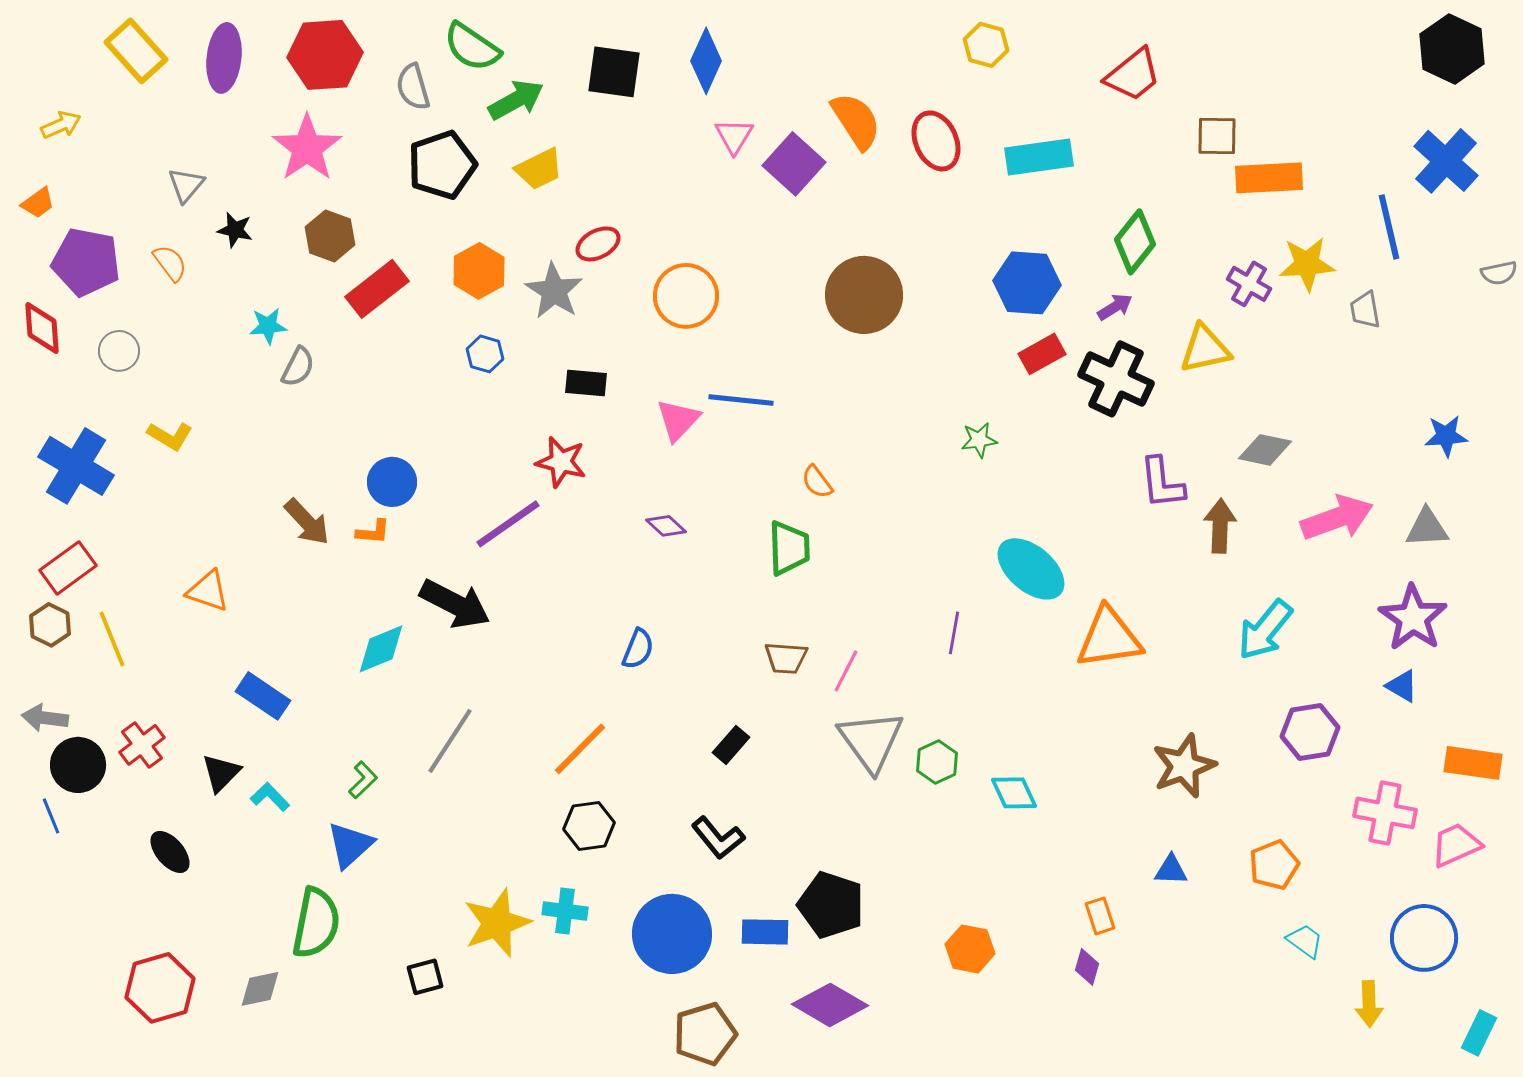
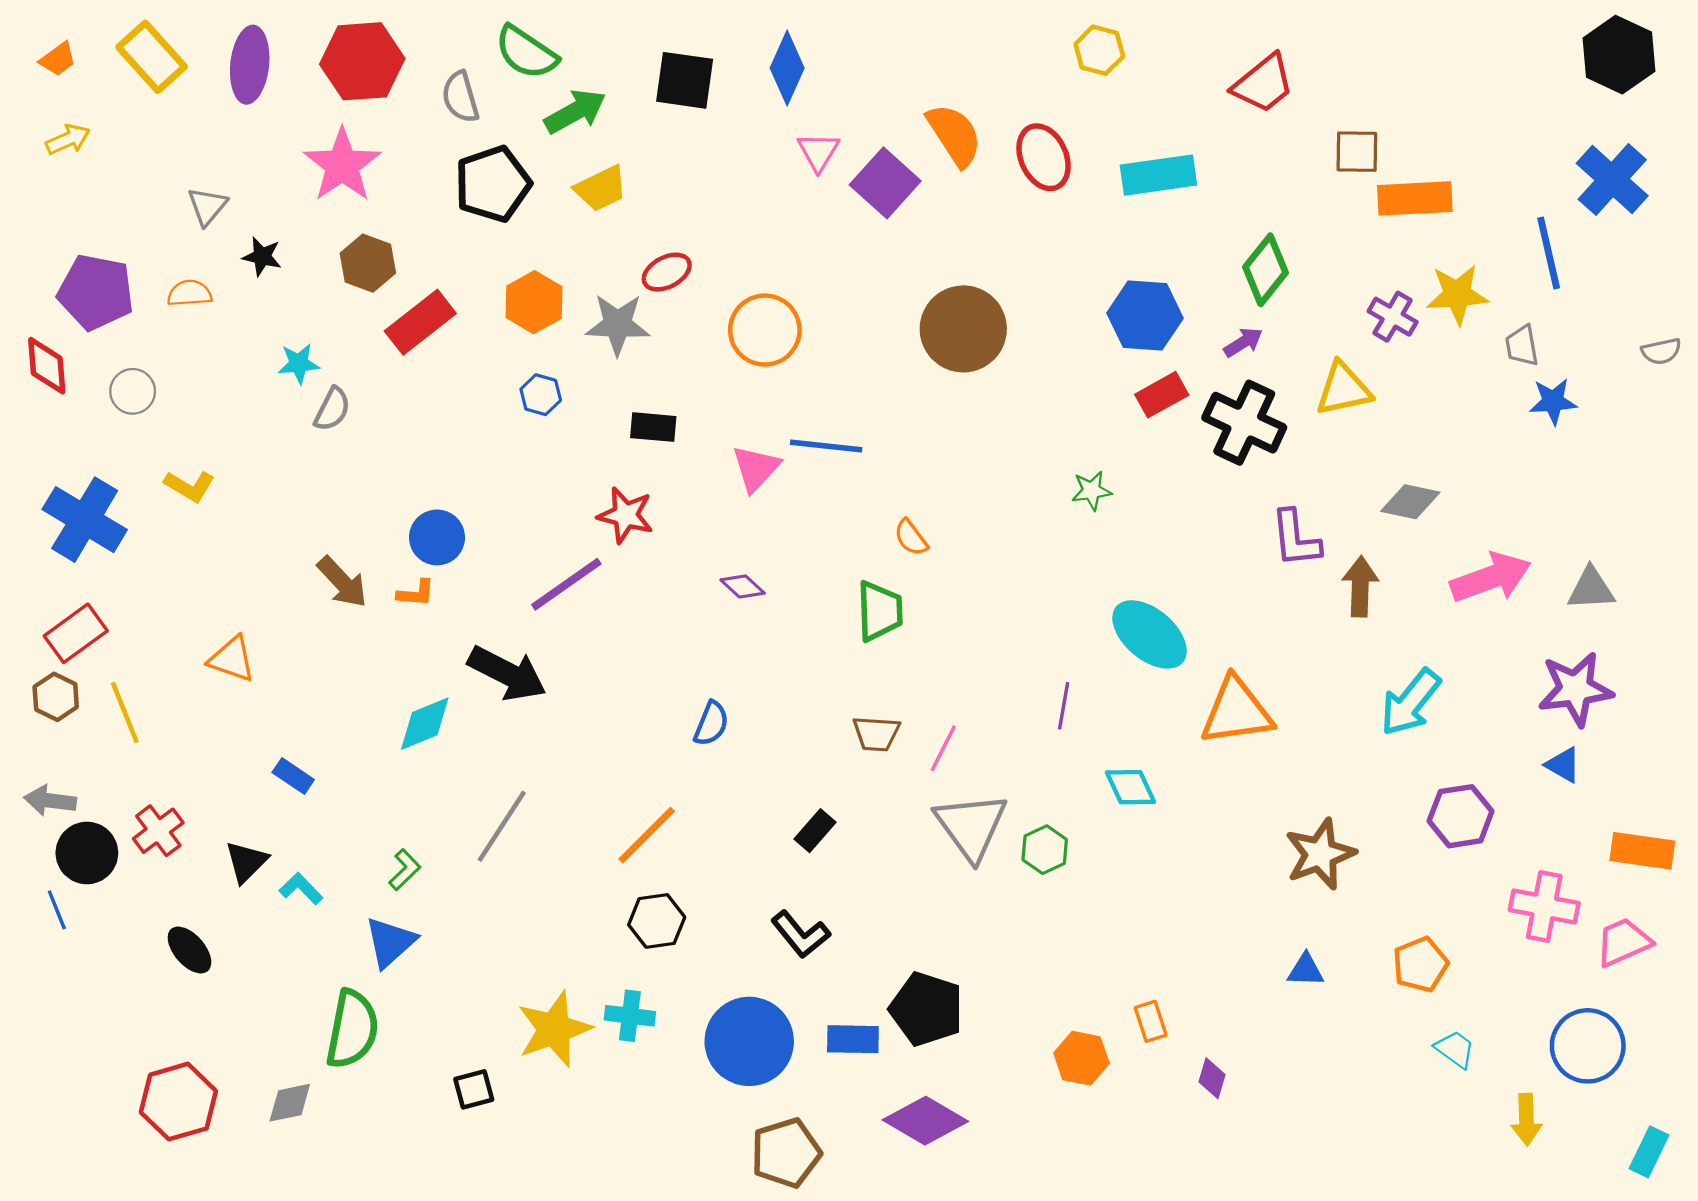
orange trapezoid: (38, 203) -> (58, 59), moved
orange semicircle: (170, 263) -> (189, 293), turned -57
gray semicircle: (1499, 273) -> (1661, 351), moved
gray star: (554, 291) -> (618, 324), turned -30
blue star: (1446, 436) -> (1553, 401), moved
purple star: (1413, 618) -> (1575, 689), turned 30
blue rectangle: (263, 696) -> (293, 776), size x0.7
cyan diamond: (1014, 793) -> (1131, 787), moved
orange rectangle: (1100, 916) -> (1151, 1021), moved

